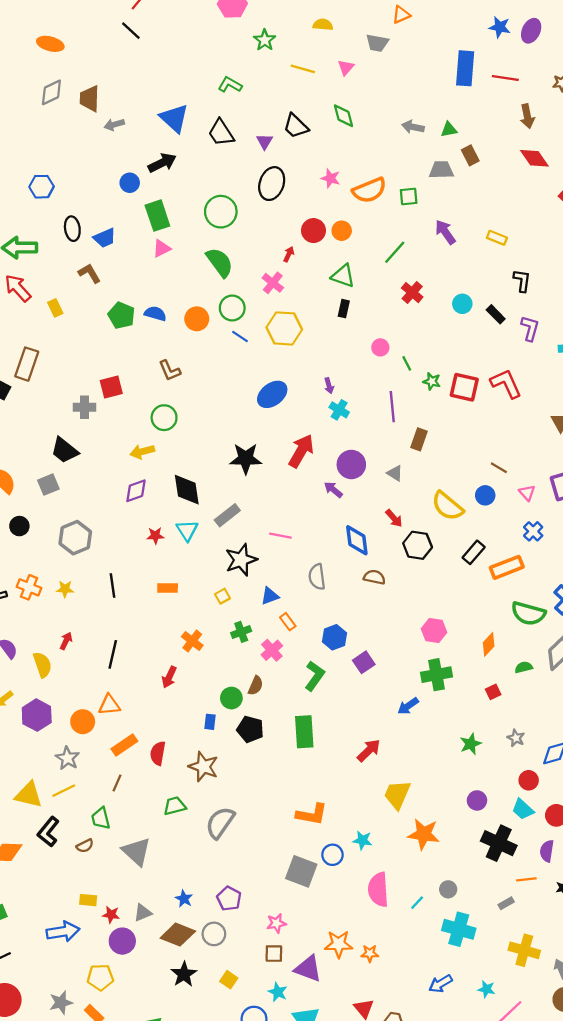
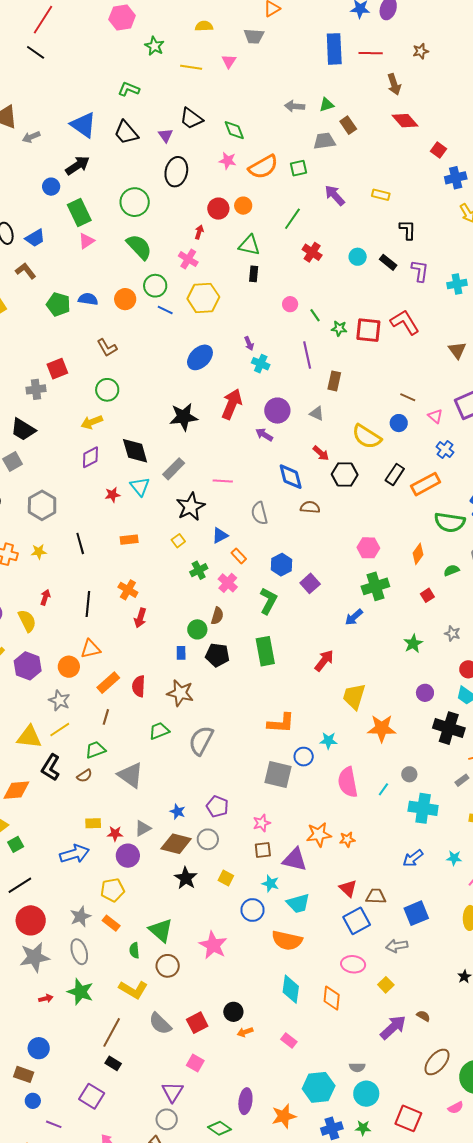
green diamond: (343, 116) -> (234, 130), moved
orange cross: (192, 641) -> (128, 590), moved
green trapezoid: (101, 818) -> (95, 750), turned 90

